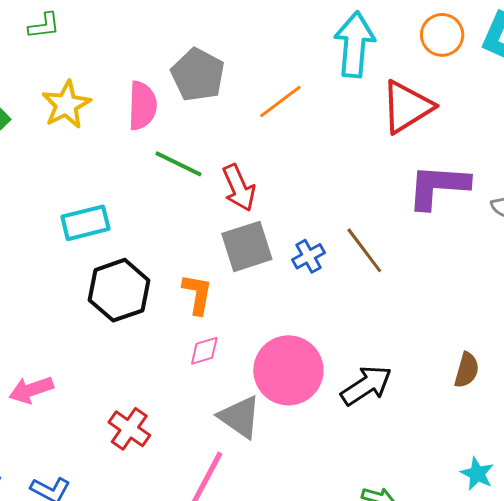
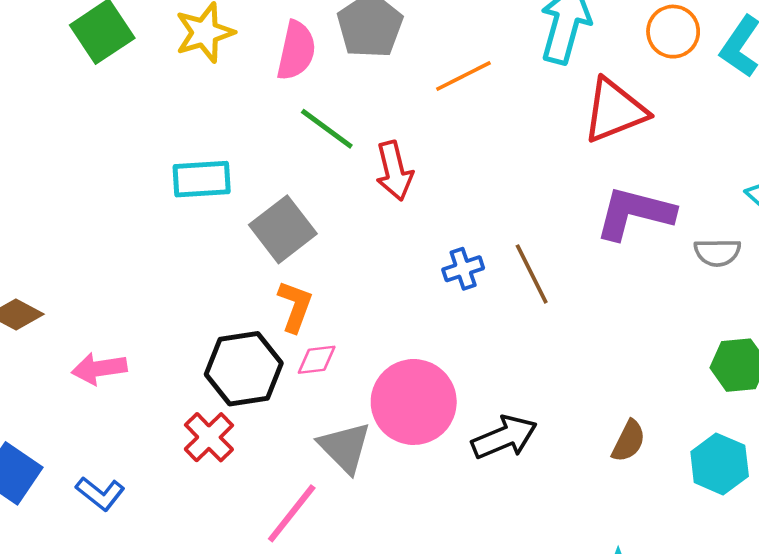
gray square: (247, 246) -> (283, 229), moved, turned -30
black hexagon: (119, 290) -> (244, 369), moved
orange L-shape: (197, 294) -> (295, 306), moved

